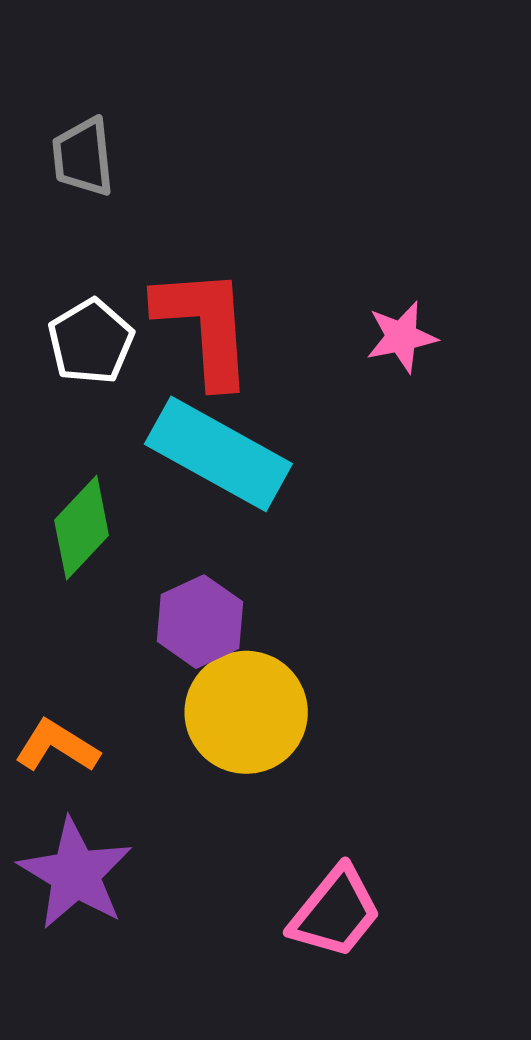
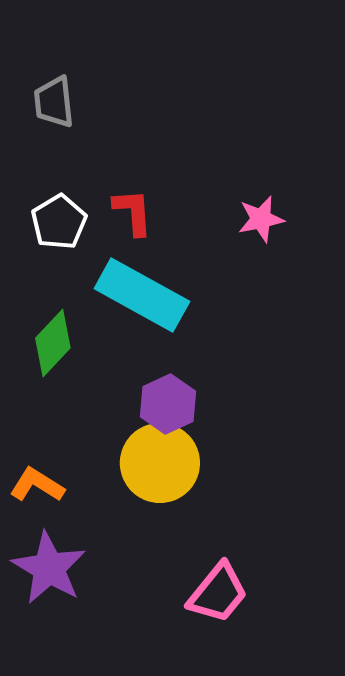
red L-shape: (205, 326) -> (133, 212), size x0.6
purple hexagon: (200, 622) -> (168, 404), moved

